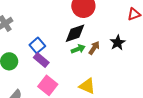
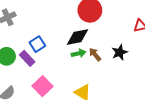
brown arrow: (94, 48) -> (95, 54), turned -80
purple rectangle: (41, 60) -> (27, 58), moved

